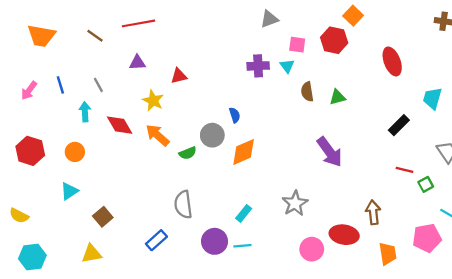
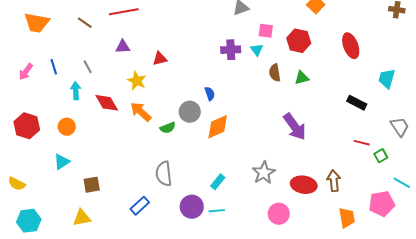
red hexagon: (334, 40) -> (299, 41), moved
black rectangle: (399, 125) -> (357, 103), turned 72
brown square: (103, 217) -> (92, 185), turned 30
red ellipse: (344, 235) -> (304, 185), moved

